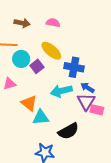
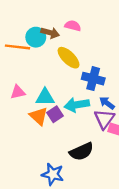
brown arrow: (22, 23) -> (50, 33), moved
cyan circle: (21, 59) -> (36, 37), moved
purple square: (37, 66) -> (55, 114), moved
cyan triangle: (41, 117) -> (45, 97), moved

